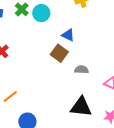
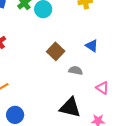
blue triangle: (68, 35) -> (92, 46), moved

